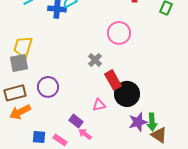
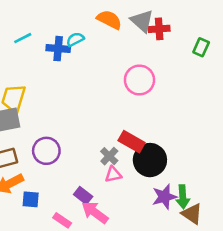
gray cross: (95, 60) -> (109, 156), moved
red rectangle: (113, 80) -> (132, 142), turned -30
pink arrow: (85, 134) -> (95, 212), size x1.5
blue square: (39, 137) -> (31, 199), moved

